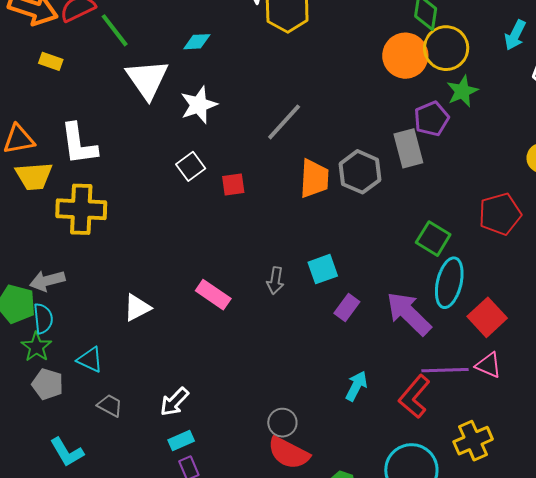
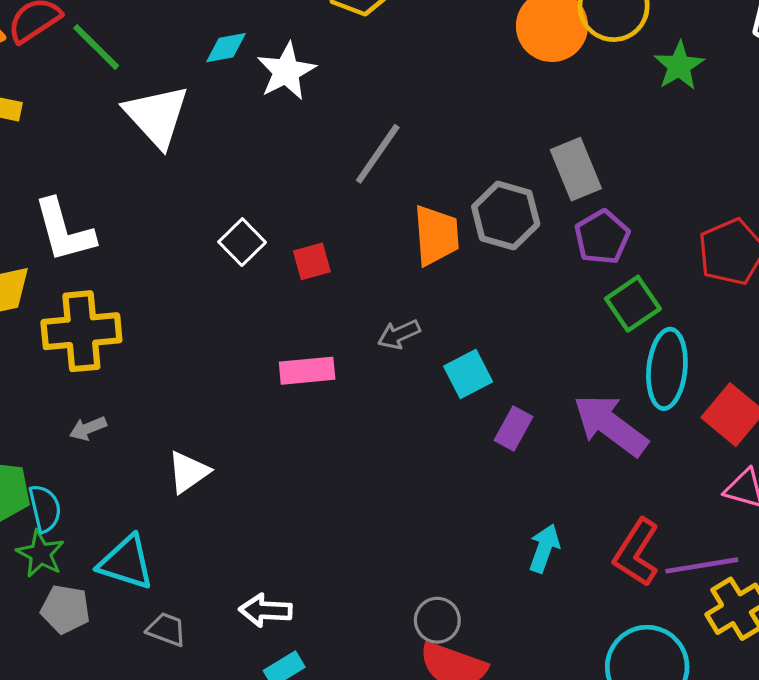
green star: (462, 91) -> (679, 66), moved
white star: (199, 105) -> (286, 71), moved
purple pentagon: (431, 119) -> (602, 237), moved
green square: (433, 239) -> (633, 304), turned 32
gray arrow: (47, 281) -> (88, 428), moved, size x0.7
gray arrow: (275, 281) -> (399, 334), moved, turned 64
pink rectangle: (213, 295) -> (307, 371), moved, turned -32
cyan triangle: (90, 360) -> (126, 562), size x1.4
purple line: (445, 370) -> (702, 565), moved
white arrow: (174, 402) -> (266, 610), turned 56

